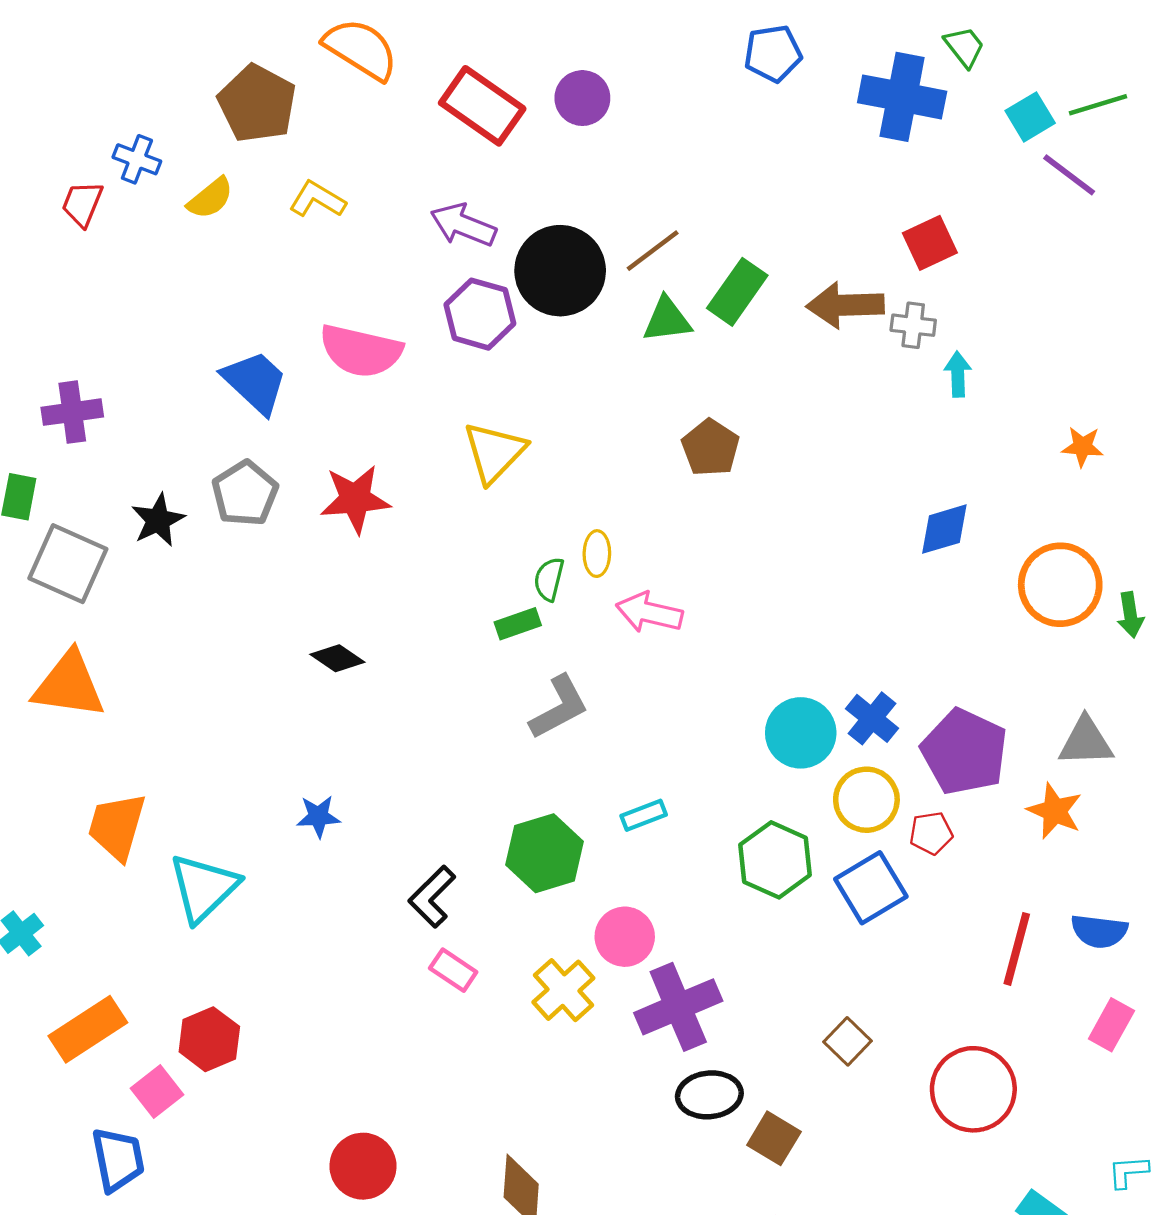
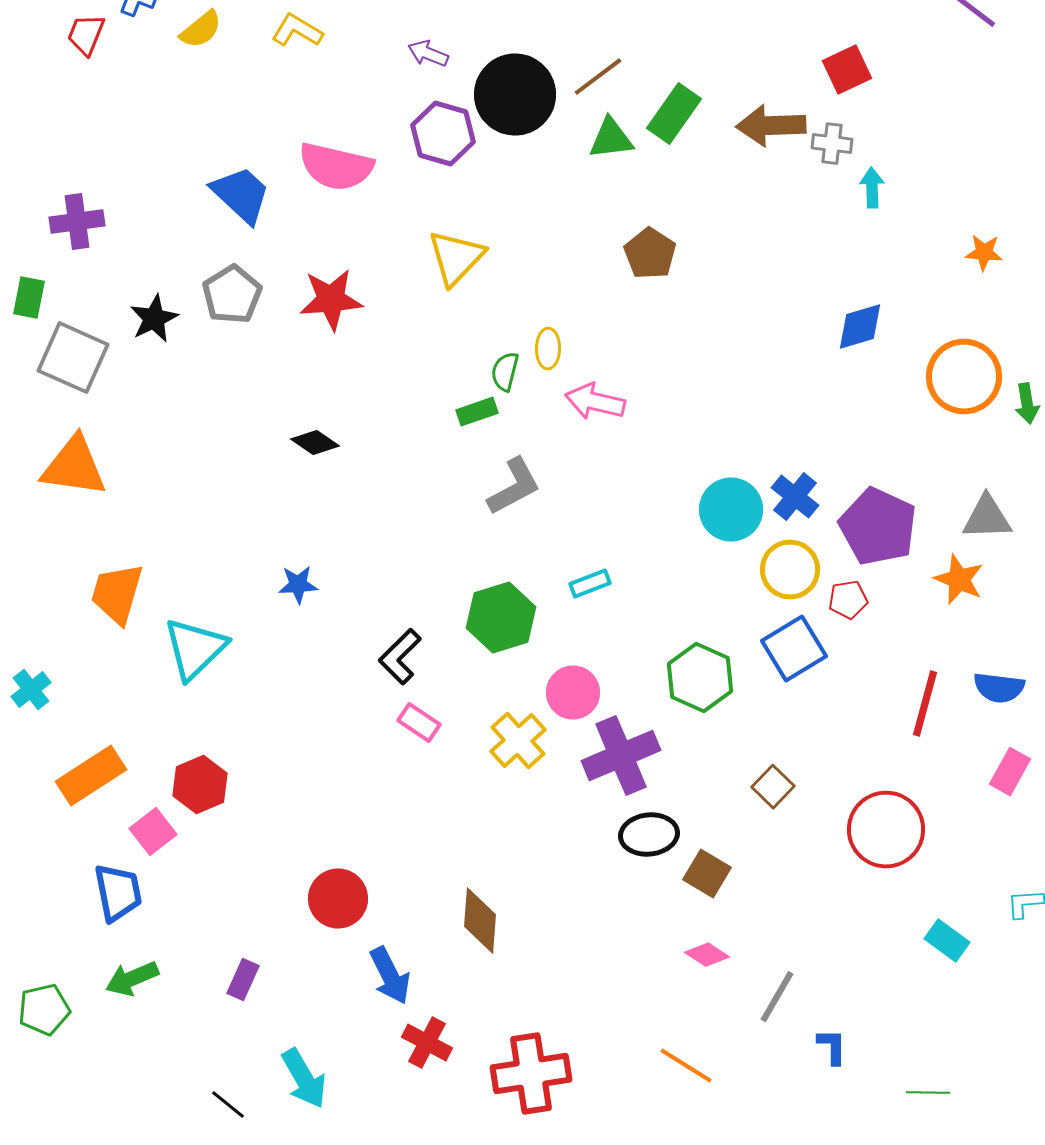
purple arrow: (463, 225) -> (428, 54), size x0.7
green hexagon: (775, 860) -> (700, 678), moved

